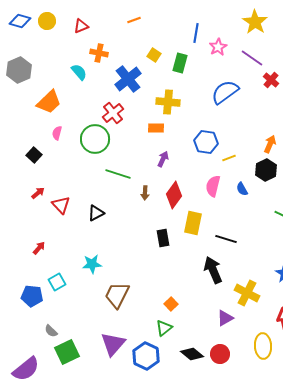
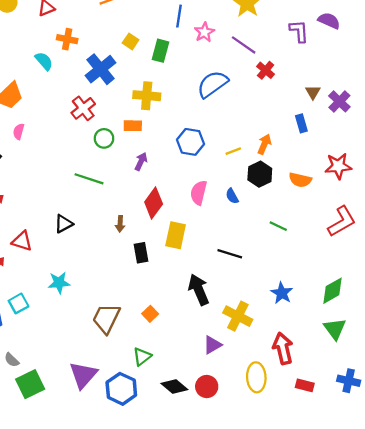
green circle: (95, 139) -> (104, 138), moved, size x0.6
yellow line: (229, 158) -> (233, 151), moved
brown arrow: (145, 193) -> (120, 224), moved
red triangle: (61, 205) -> (22, 241), moved, turned -30
black line: (226, 239) -> (230, 254), moved
brown trapezoid: (117, 295) -> (106, 318), moved
orange square: (171, 304) -> (150, 314), moved

